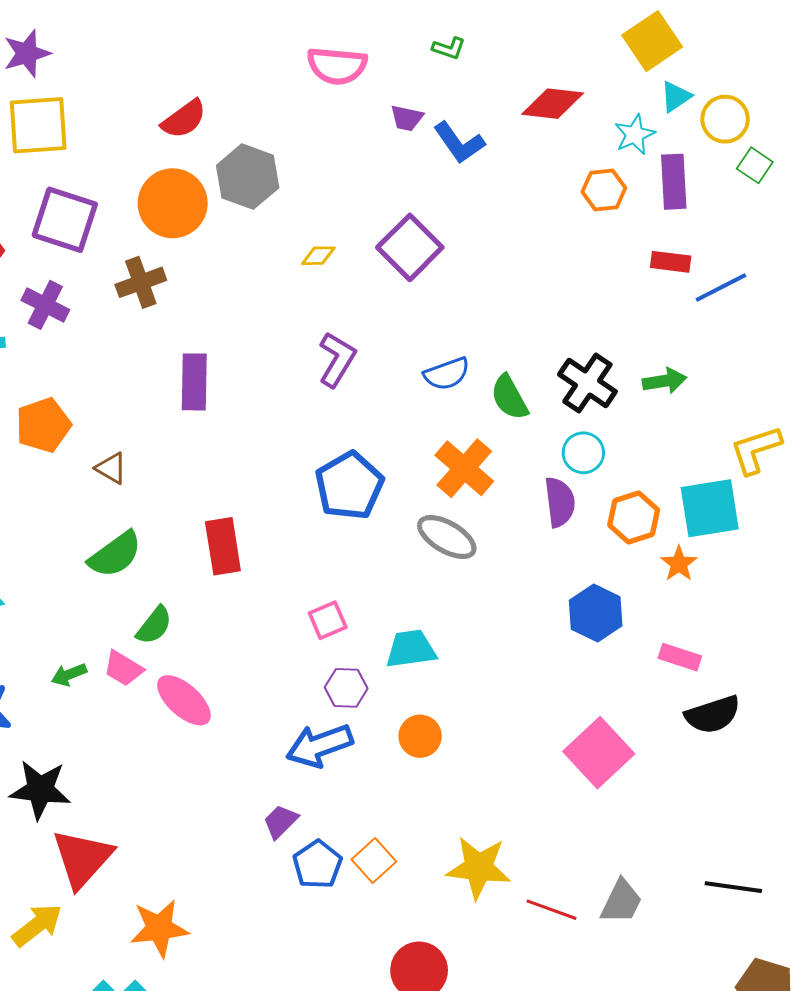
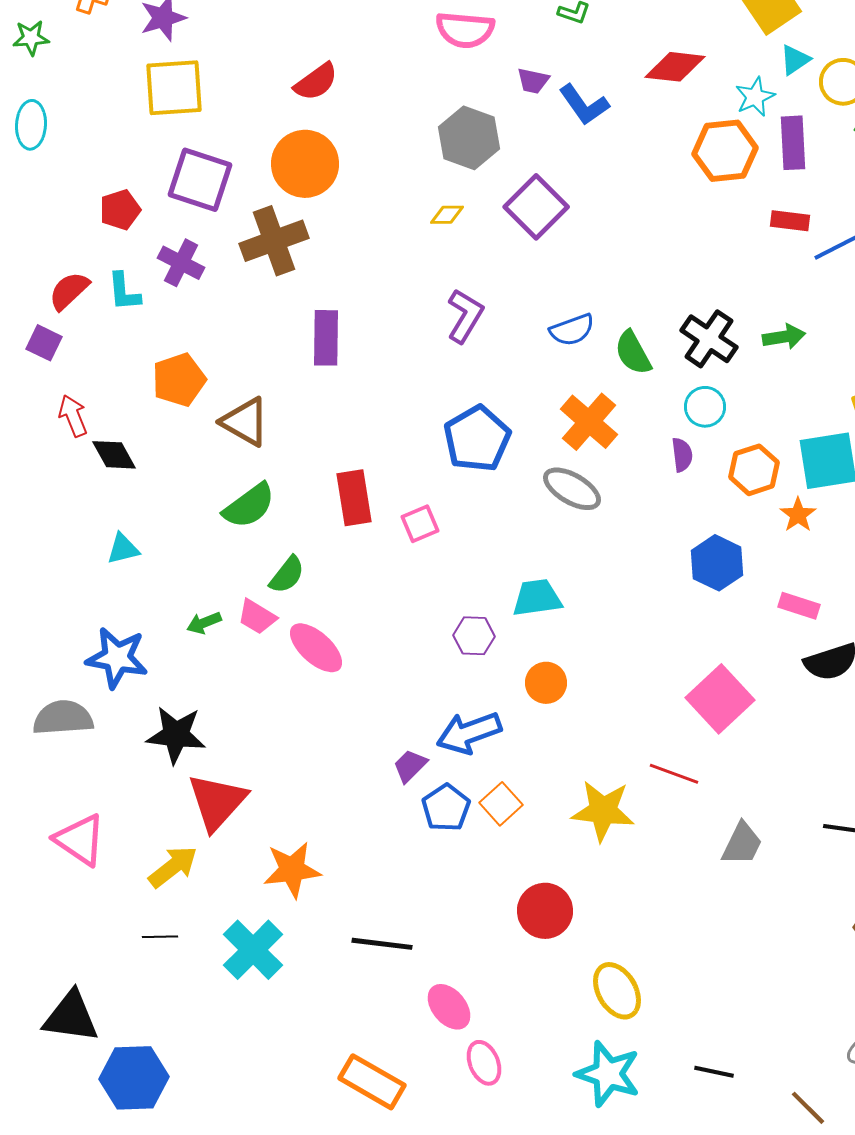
gray hexagon: (248, 177) -> (469, 138), moved
orange hexagon: (604, 190) -> (725, 151), size x1.5
brown cross: (141, 282) -> (274, 241), size x1.4
brown triangle: (111, 468) -> (245, 422), size x1.6
purple semicircle: (560, 502) -> (682, 455), size x0.7
pink square: (328, 620) -> (420, 524), moved
blue arrow: (319, 745) -> (469, 733), moved
red line: (552, 910) -> (674, 774), moved

